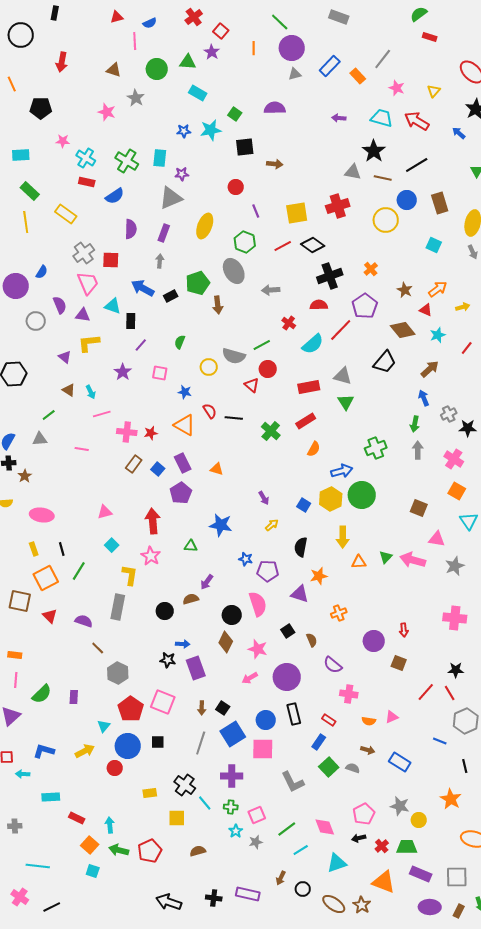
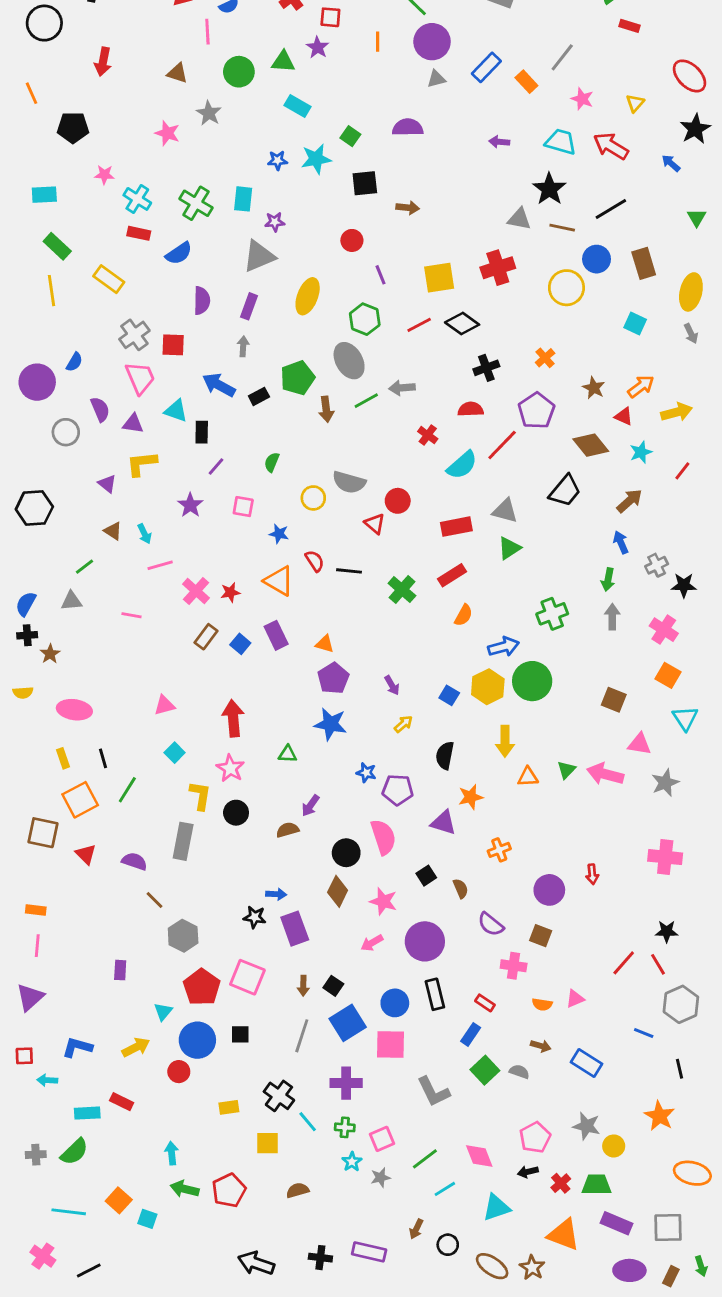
red square: (221, 31) -> (330, 17), turned -35
black cross: (330, 276) -> (486, 368), size x0.7
yellow arrow: (463, 307) -> (677, 412), size x1.5
green line: (262, 345) -> (366, 401), moved
green triangle: (346, 402) -> (509, 548), turned 30
pink cross: (127, 432) -> (196, 591), turned 36
purple pentagon: (181, 493) -> (333, 678), moved
black circle: (165, 611) -> (236, 813), moved
brown square: (399, 663) -> (541, 936), moved
green semicircle: (42, 694) -> (74, 1152), moved
red rectangle: (77, 818) -> (122, 1102), moved
orange square: (90, 845) -> (119, 1200), moved

